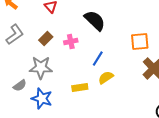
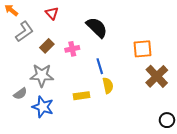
gray L-shape: (15, 35) -> (24, 32), moved
blue line: (98, 59) -> (100, 66), turned -49
yellow semicircle: (106, 78) -> (108, 86), turned 112

